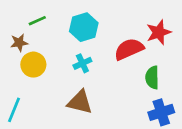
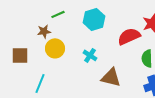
cyan cross: (82, 63) -> (90, 55), moved, turned -32
brown triangle: (80, 102) -> (111, 77), moved

